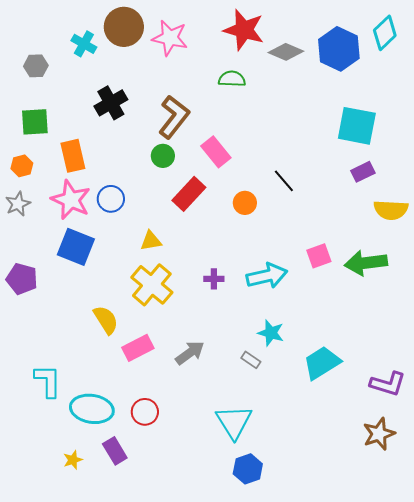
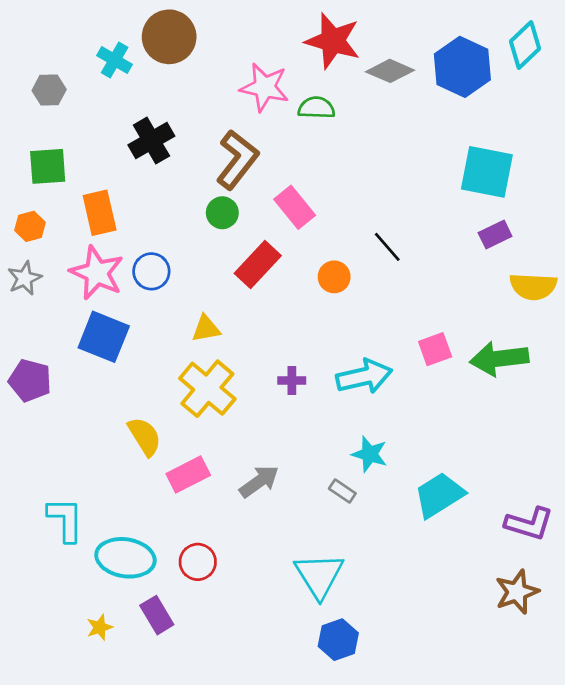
pink star: (170, 38) -> (265, 87), moved

